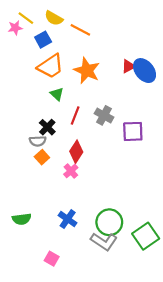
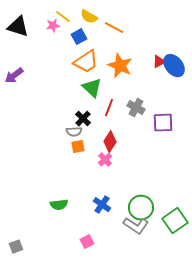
green triangle: (57, 94) -> (92, 88), size x1.5
orange square: (42, 157) -> (78, 147), turned 32
pink square: (52, 259) -> (87, 242), turned 32

